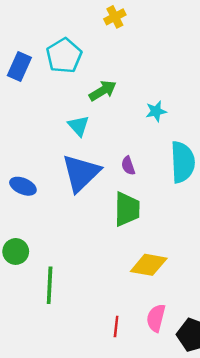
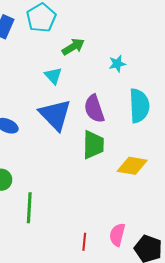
purple semicircle: (128, 166) -> (94, 109), size x1.8
blue triangle: (81, 173) -> (55, 115), turned -30
yellow diamond: (149, 265) -> (132, 166), moved

